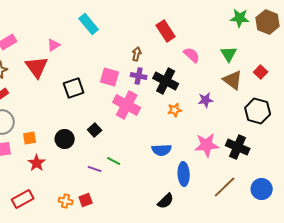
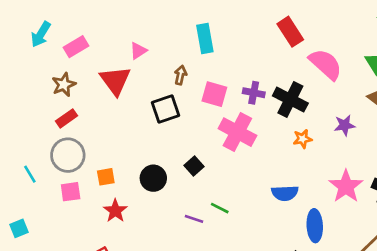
cyan rectangle: (89, 24) -> (205, 38), moved, turned 30
brown arrow: (137, 54) -> (180, 75), moved
pink semicircle: (192, 55) -> (326, 64), size x1.5
pink star: (207, 145) -> (346, 186), turned -30

